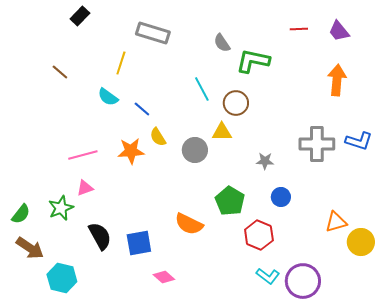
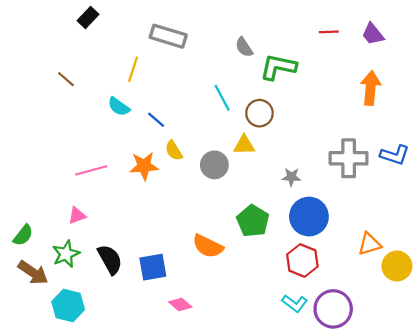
pink triangle: (85, 188) -> (77, 215), moved
blue circle: (281, 197) -> (309, 217), size x1.8
green star: (61, 208) -> (66, 254), moved
red hexagon: (259, 235) -> (302, 261), moved

